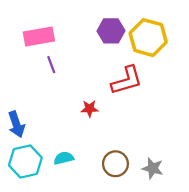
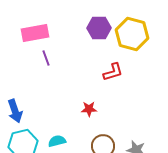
red L-shape: (127, 80) -> (113, 72), size x0.7
red star: (90, 109) -> (89, 109), moved

